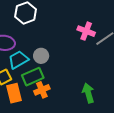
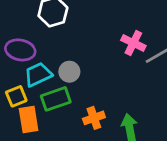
orange cross: (42, 90) -> (94, 118), moved

